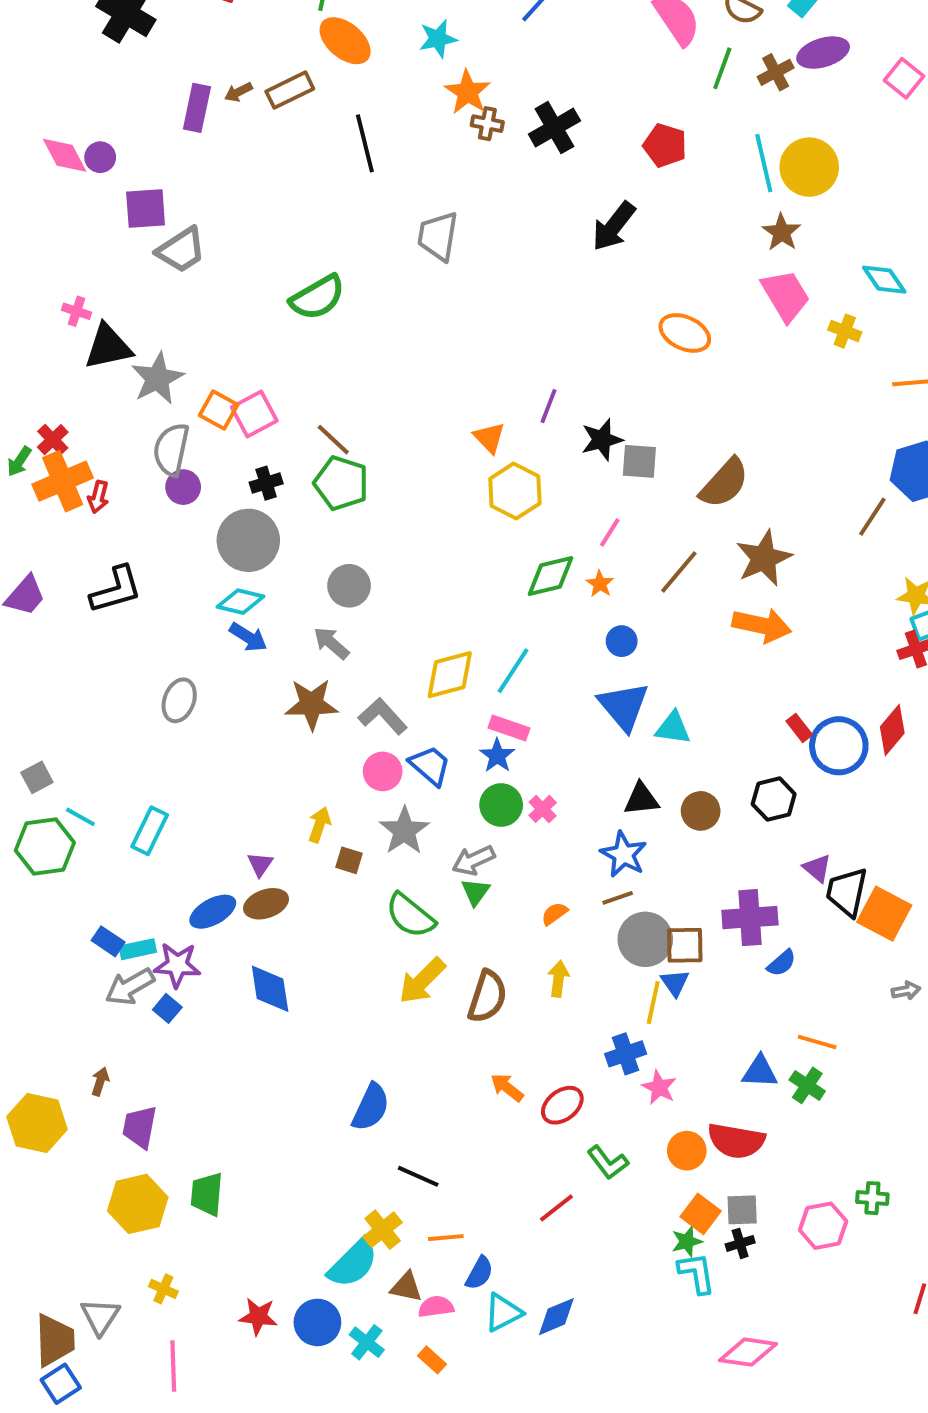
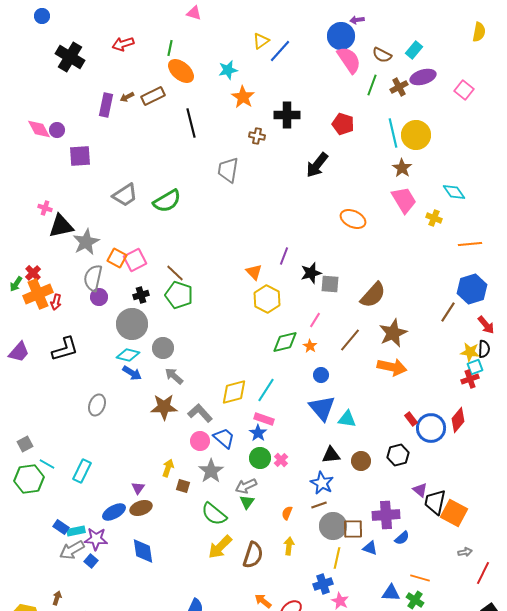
brown cross: (487, 124) -> (257, 136), moved
black cross: (554, 128) -> (287, 115), turned 30
gray trapezoid: (181, 250) -> (125, 195), moved
gray circle: (349, 586) -> (163, 348), moved
orange semicircle: (554, 914) -> (287, 513), turned -32
blue triangle: (675, 983) -> (370, 548), moved, turned -35

